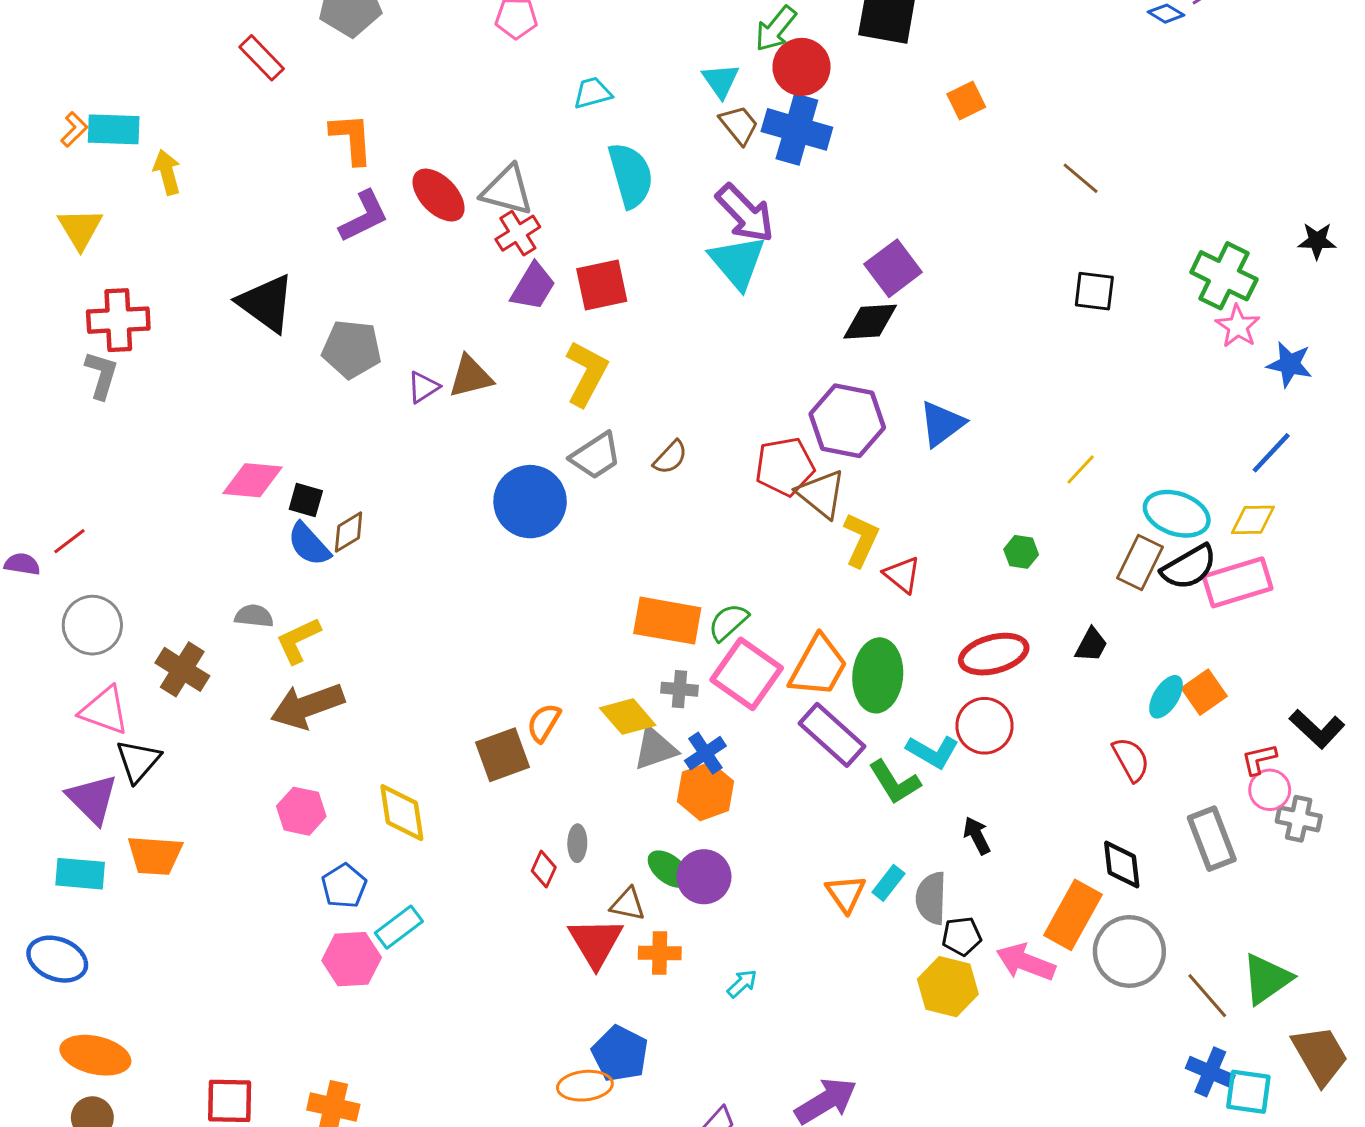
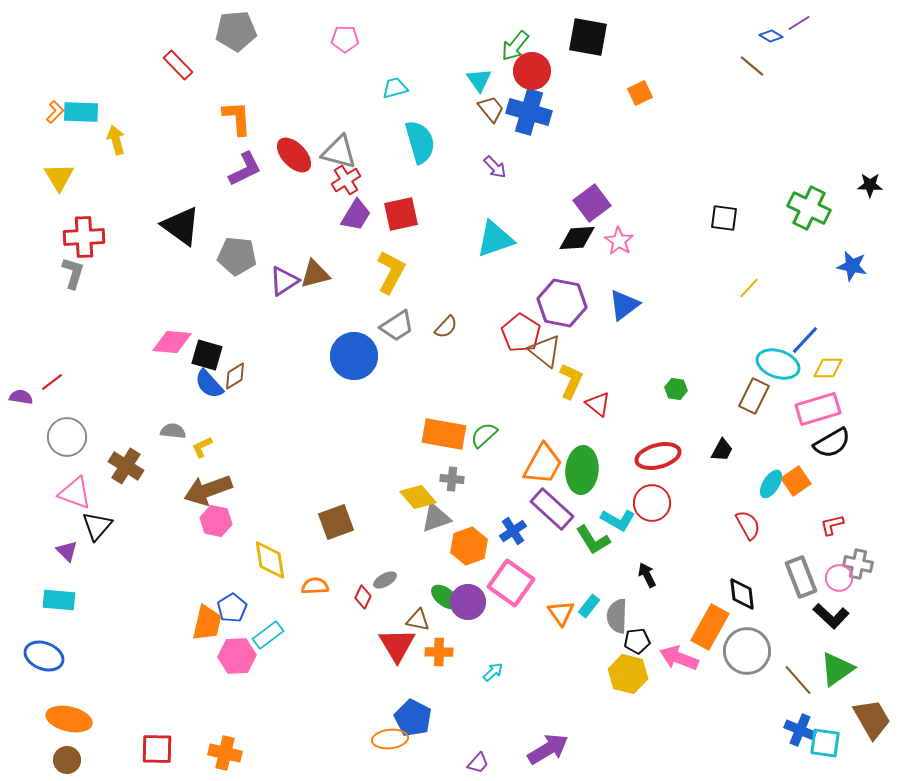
brown line: (1081, 178) -> (752, 66), moved
purple arrow: (745, 213) -> (495, 167), size x0.6
cyan triangle: (737, 262) -> (495, 239), moved, turned 51
pink star: (1238, 326) -> (619, 241), moved
purple triangle: (423, 387) -> (284, 281), size x1.4
blue line: (1271, 453) -> (805, 340), moved
red pentagon: (785, 466) -> (521, 333), turned -30
yellow line: (1081, 470) -> (749, 288), moved
black square: (306, 500) -> (207, 355), size x1.4
black semicircle: (1189, 567) -> (832, 443), moved
yellow L-shape: (298, 640) -> (202, 447), size x0.7
pink square: (747, 674) -> (511, 583), moved
orange semicircle: (544, 723) -> (315, 586), moved, turned 56
black L-shape: (1317, 729) -> (831, 616), moved
blue cross: (705, 753) -> (513, 531), moved
pink circle: (1270, 790) -> (839, 578), moved
purple triangle: (92, 799) -> (67, 551), size x0.6
pink hexagon: (301, 811) -> (216, 521), moved
gray ellipse: (577, 843) -> (385, 580), turned 60
orange trapezoid: (155, 855) -> (207, 623), moved, turned -81

